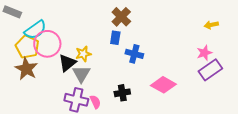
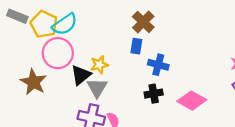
cyan semicircle: (35, 30) -> (65, 24), moved
yellow pentagon: (27, 47) -> (44, 24), moved
black cross: (122, 93) -> (154, 94), moved

